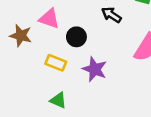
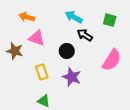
black circle: (76, 37) -> (67, 51), moved
yellow rectangle: (56, 63) -> (42, 72), turned 49

